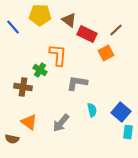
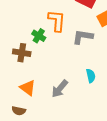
gray L-shape: (77, 83) -> (83, 37), moved
brown semicircle: (12, 139) -> (19, 111), moved

